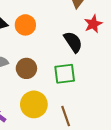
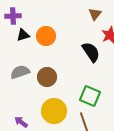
green square: (65, 74) -> (90, 96), moved, turned 30

